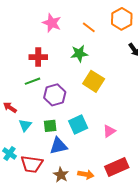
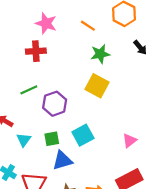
green star: (79, 54) -> (100, 54), moved
red cross: (38, 57) -> (36, 51), moved
pink triangle: (109, 131) -> (129, 140), moved

